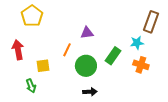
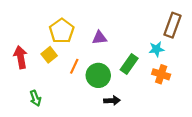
yellow pentagon: (32, 16) -> (62, 31), moved
orange line: (67, 50) -> (74, 66), moved
yellow square: (43, 66) -> (49, 55), moved, turned -32
black arrow: (90, 92) -> (112, 101), moved

